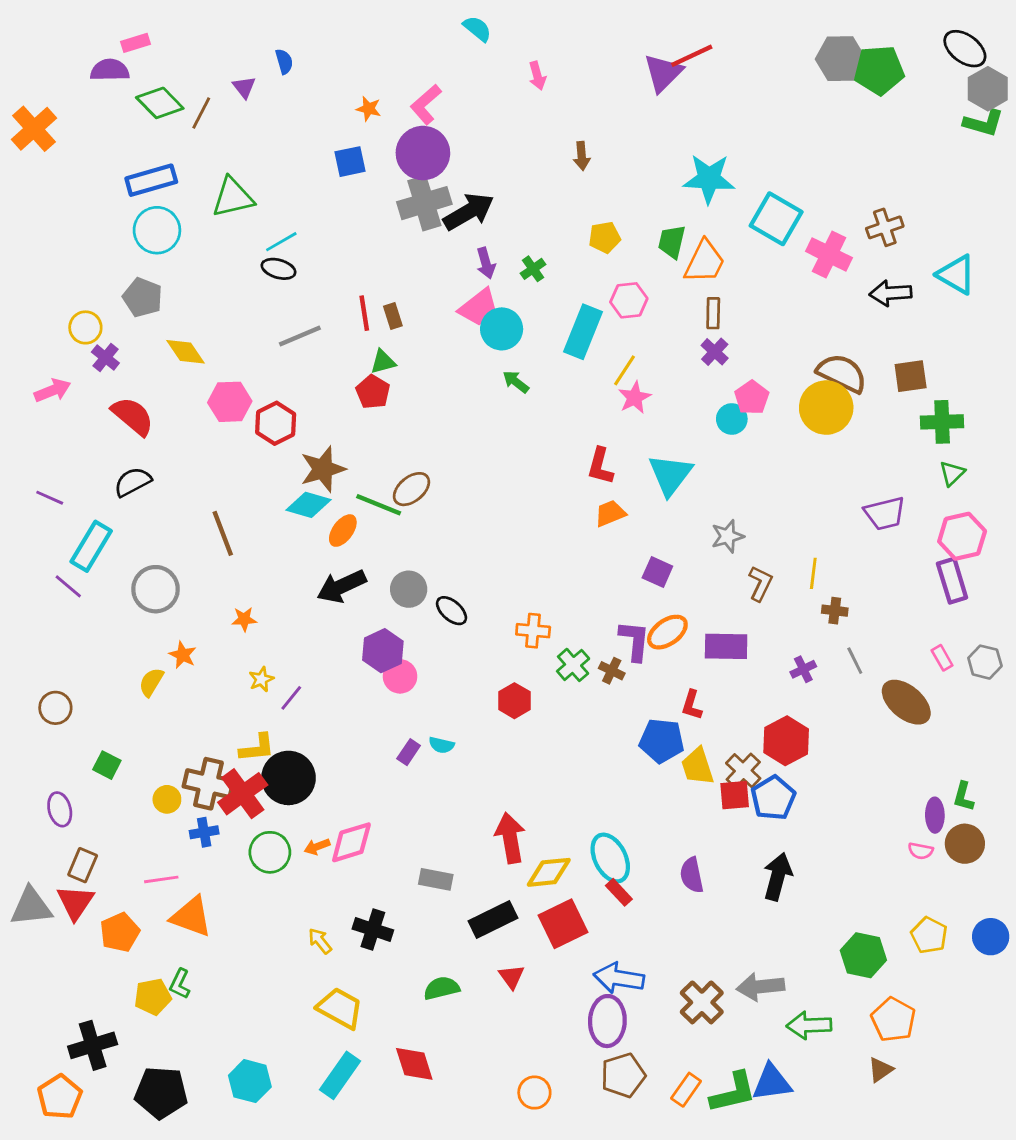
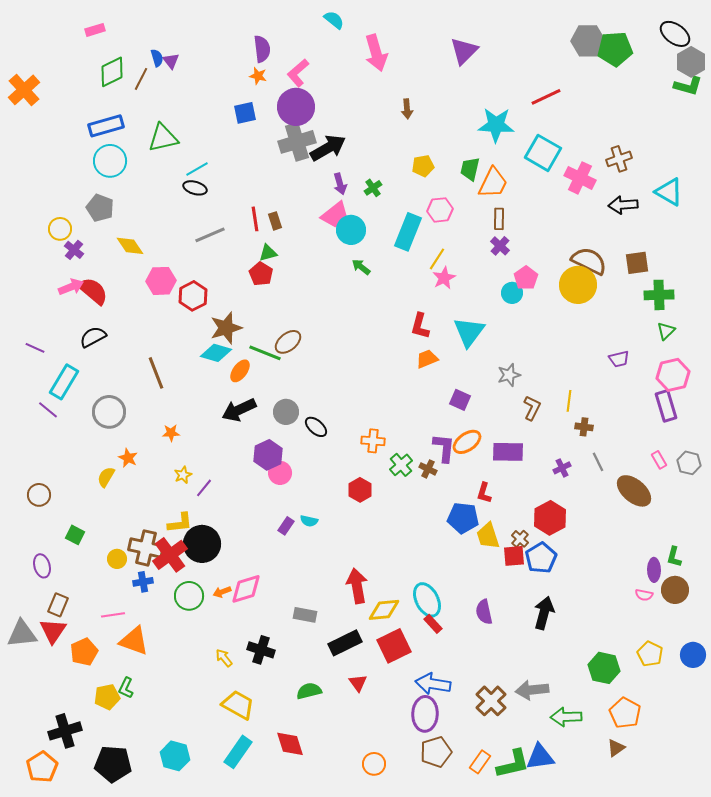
red line: (692, 56) -> (546, 97), moved
blue semicircle: (284, 61) -> (157, 58), moved
purple semicircle: (110, 70) -> (262, 49), moved, turned 84
pink arrow: (537, 76) -> (376, 53), size x1.8
green diamond: (160, 103) -> (112, 72), turned -72
pink arrow: (53, 390) -> (71, 287), moved
purple trapezoid: (885, 513) -> (619, 359), size x0.7
brown cross: (743, 771) -> (520, 539), size x0.7

